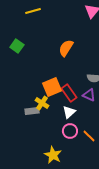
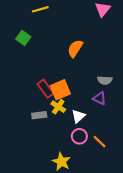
green square: (17, 46) -> (23, 38), moved
red rectangle: (69, 93) -> (46, 89), moved
yellow cross: (42, 103) -> (58, 107), moved

